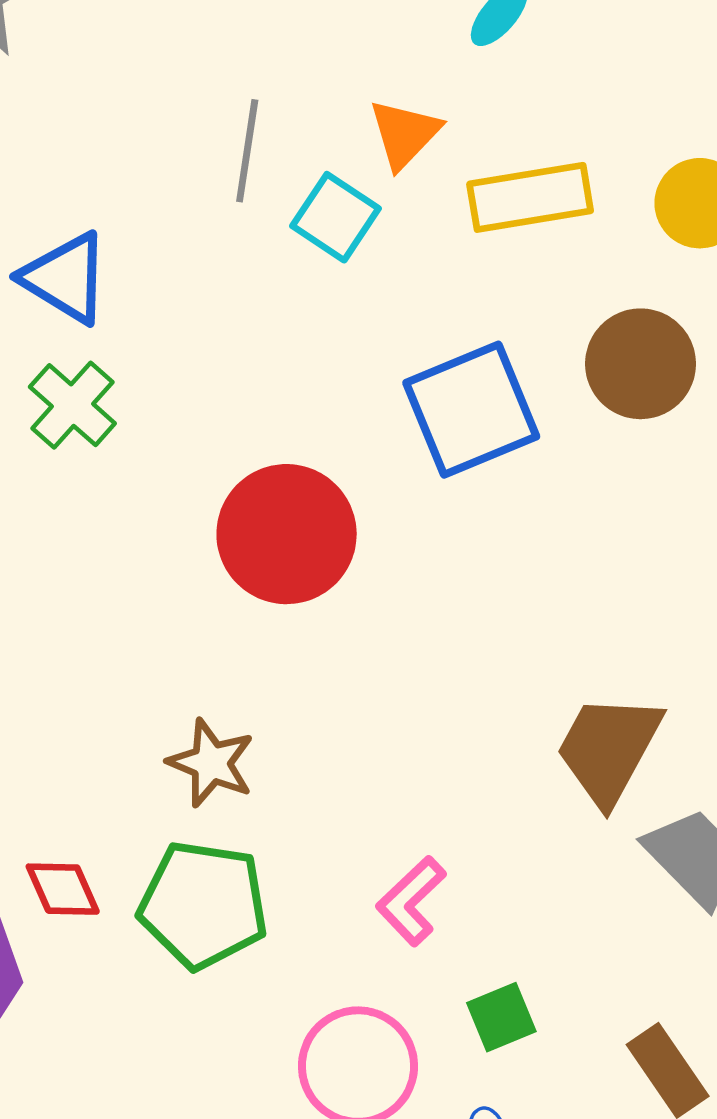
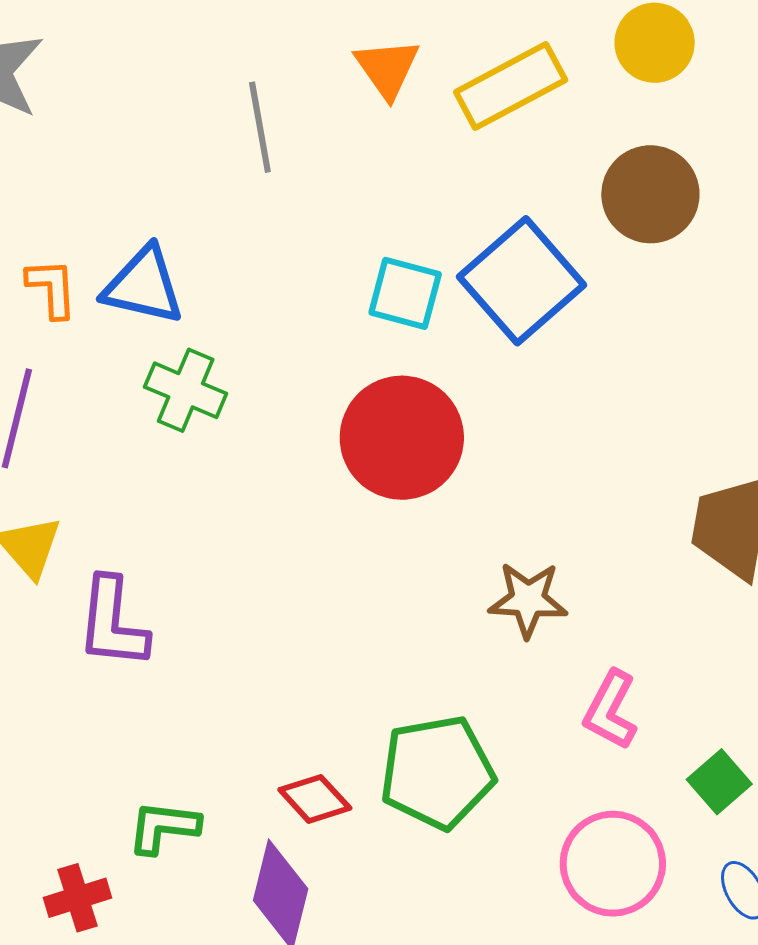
cyan square: (336, 217) -> (405, 293), moved
brown star: (211, 763) -> (528, 600), moved

